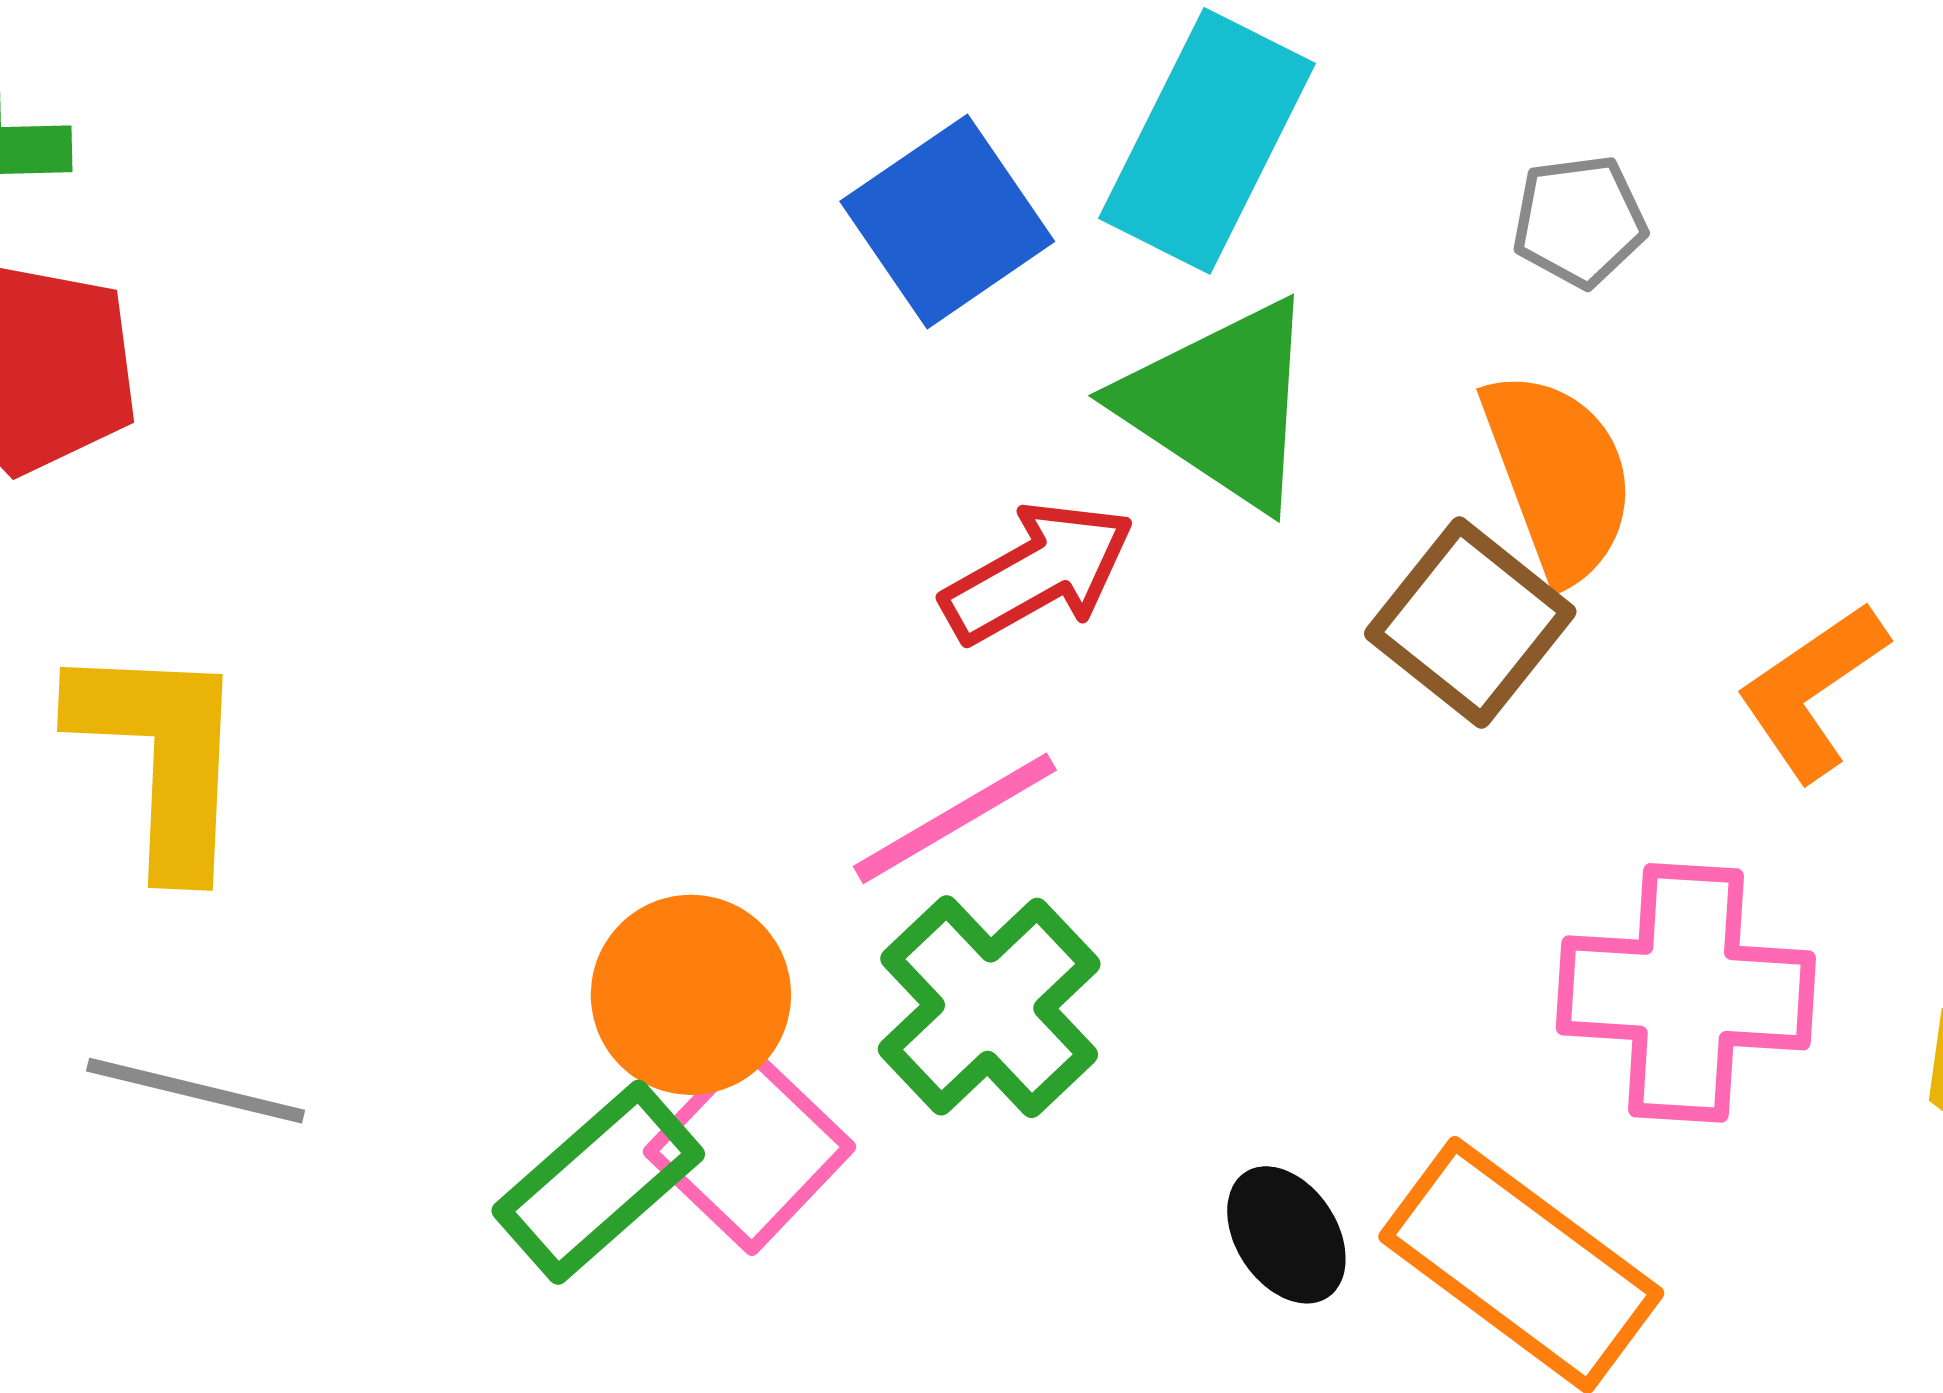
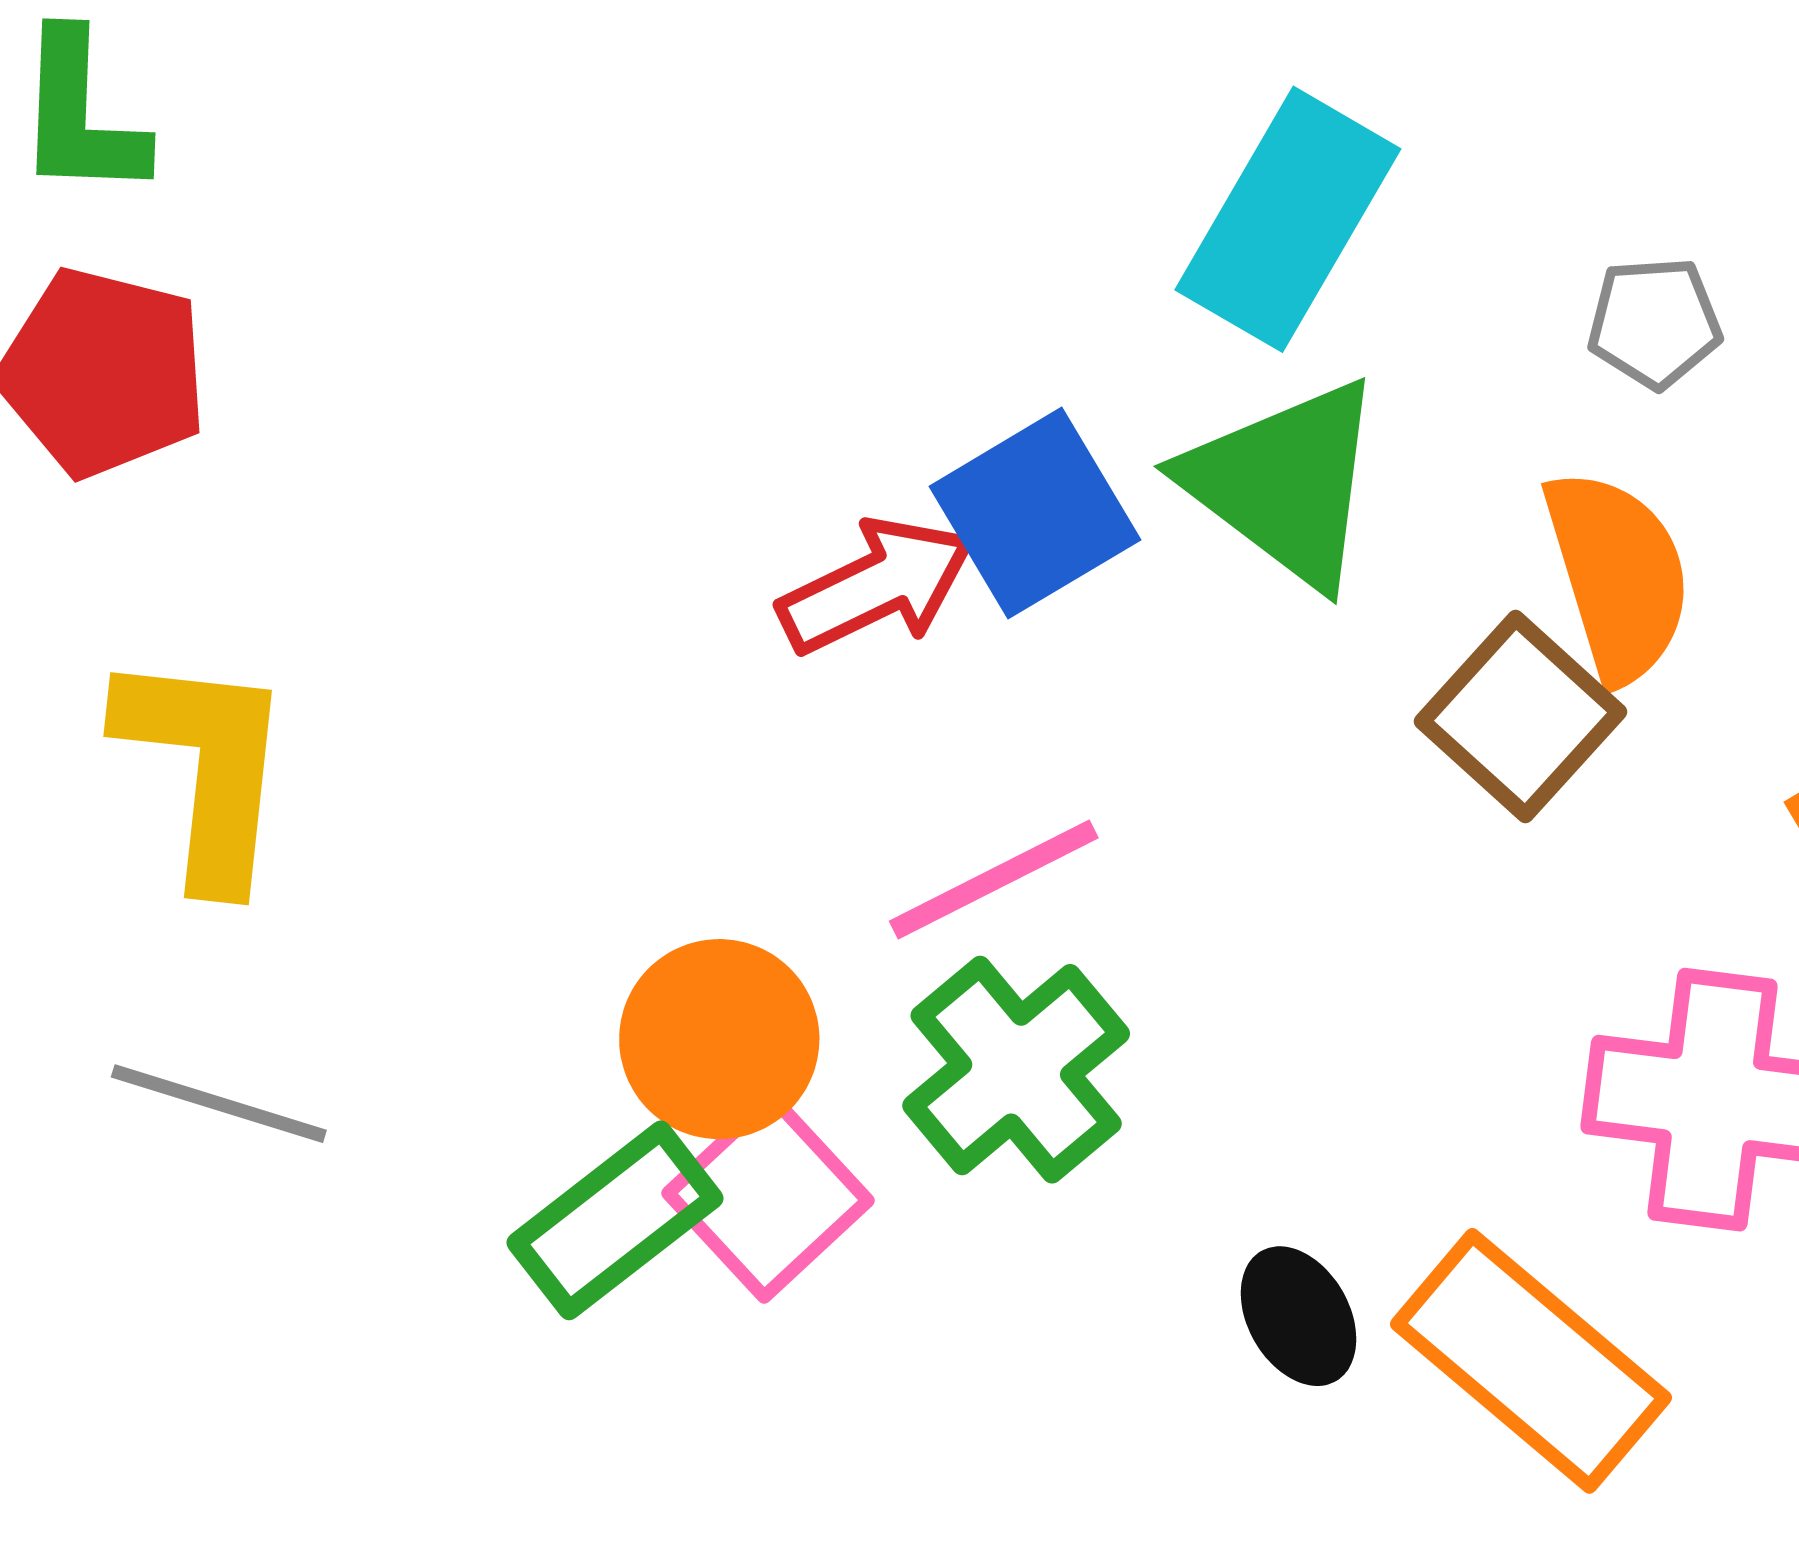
blue square: (947, 221) -> (1035, 513), moved
red arrow: (1038, 572) -> (876, 586), moved

